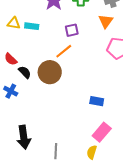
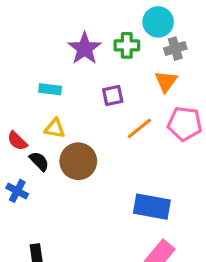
yellow triangle: (14, 23) -> (55, 128), moved
orange line: (64, 51) -> (139, 128), moved
blue rectangle: (97, 101) -> (152, 207), size x1.6

